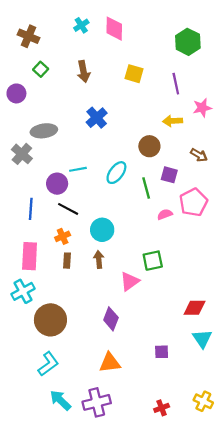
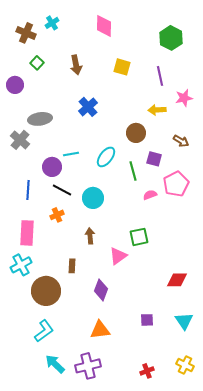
cyan cross: (81, 25) -> (52, 23), moved
cyan circle: (102, 230) -> (93, 198), moved
brown rectangle: (67, 261) -> (72, 266), moved
cyan triangle: (202, 339) -> (184, 321), moved

